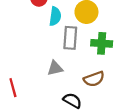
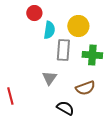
gray triangle: (55, 68) -> (49, 78), turned -42

